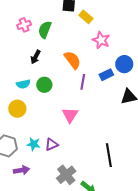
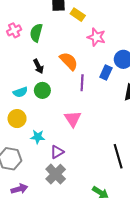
black arrow: (36, 57) -> (38, 66), moved, turned -48
blue rectangle: (106, 75) -> (106, 73), turned -32
cyan star: (34, 144) -> (38, 137), moved
purple arrow: (21, 170) -> (19, 189), moved
gray cross: (66, 175) -> (56, 174), moved

